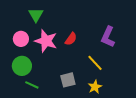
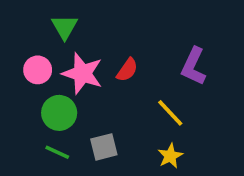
green circle: (22, 66) -> (59, 113), moved
gray square: (68, 80) -> (104, 147), moved

